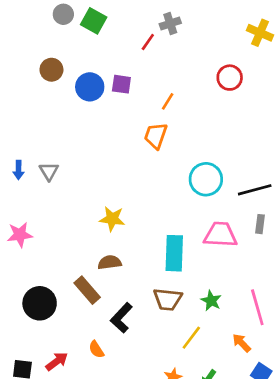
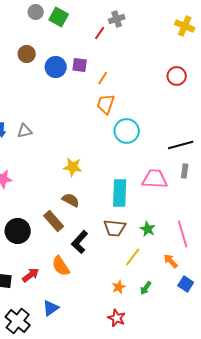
red circle: (230, 78) -> (177, 76), moved
orange line: (168, 101) -> (103, 78), moved
gray triangle: (49, 171) -> (25, 131), turned 49
cyan circle: (206, 179) -> (127, 131), moved
brown semicircle: (110, 262) -> (71, 200), turned 36
orange semicircle: (96, 349) -> (61, 266), size x1.5

